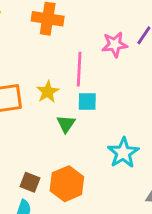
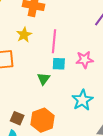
pink star: (115, 44) -> (84, 60), moved
yellow star: (48, 92) -> (24, 35), moved

